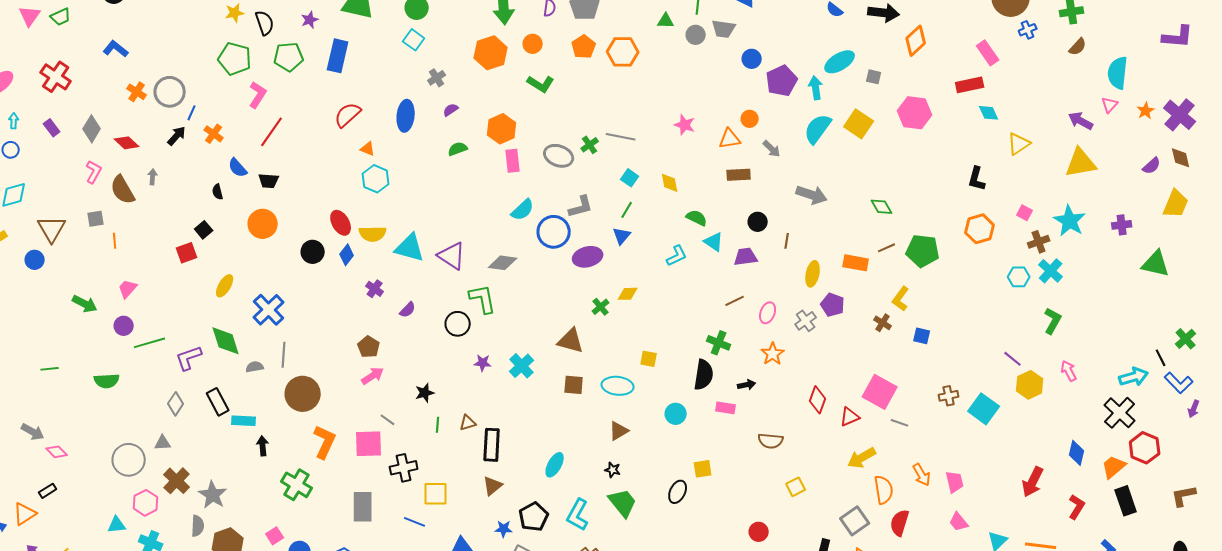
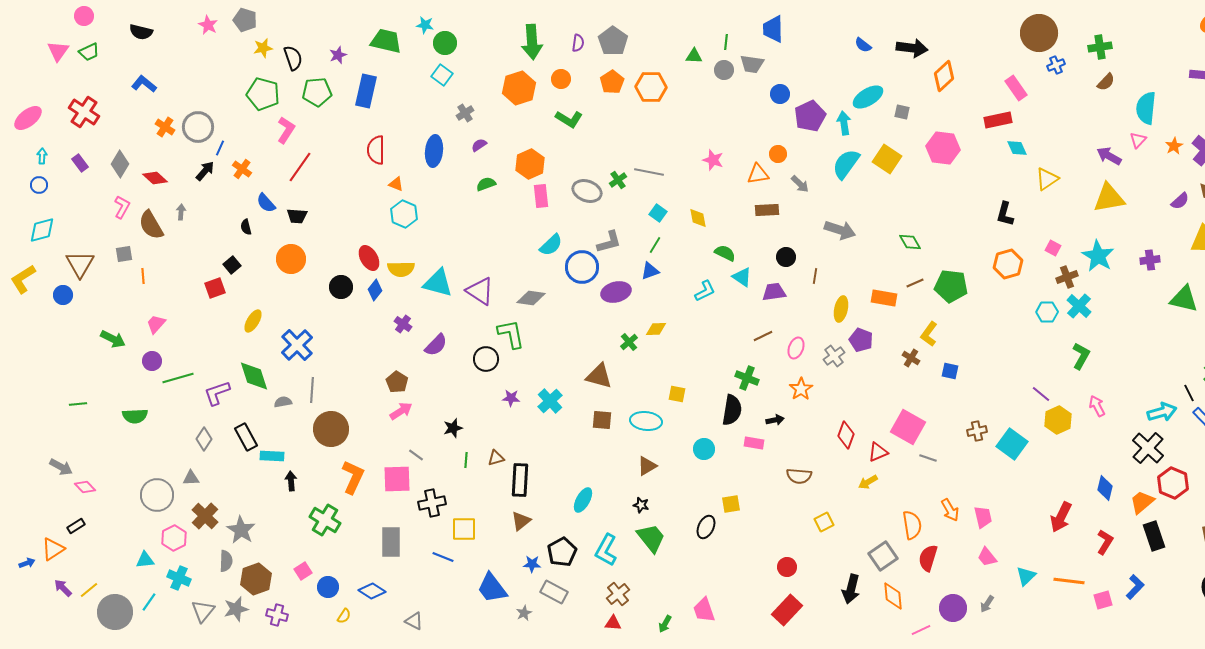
red semicircle: (348, 115) -> (376, 150), turned -48
blue triangle: (622, 236) -> (650, 271), turned 30
purple semicircle: (408, 310) -> (436, 345), size x1.4
yellow arrow: (862, 458) -> (868, 482), moved, size x0.7

